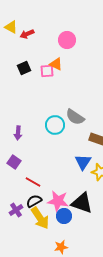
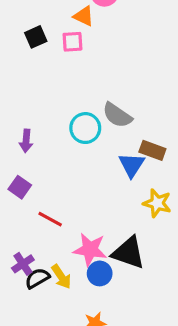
orange triangle: (56, 64) -> (84, 16), moved
blue triangle: (83, 162) -> (132, 165), moved
black semicircle: (34, 201) -> (37, 278), moved
yellow arrow: (40, 218) -> (61, 277), size x0.7

